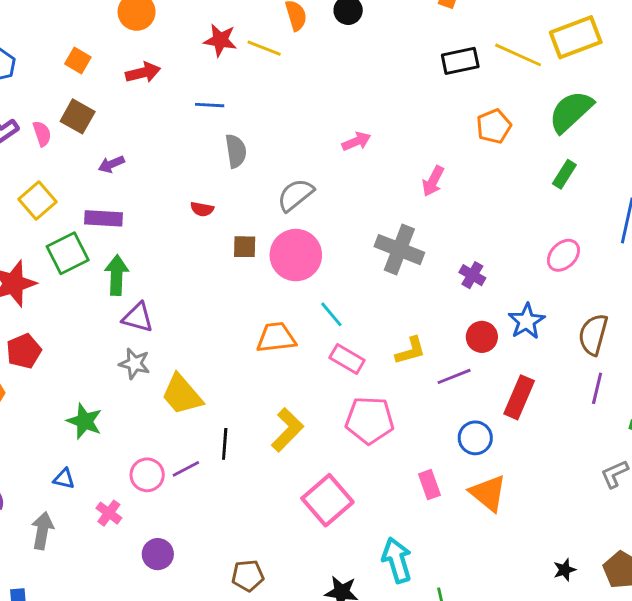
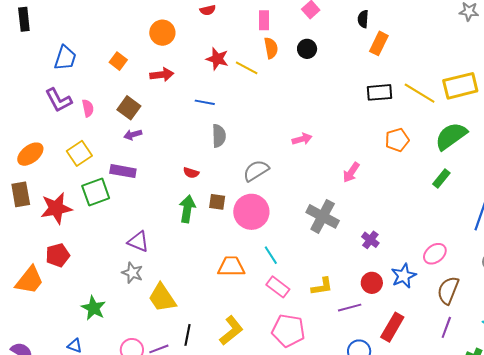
brown square: (78, 116) -> (129, 108), moved
pink ellipse: (563, 255) -> (435, 254), moved
green arrow: (117, 275) -> (187, 209), moved

